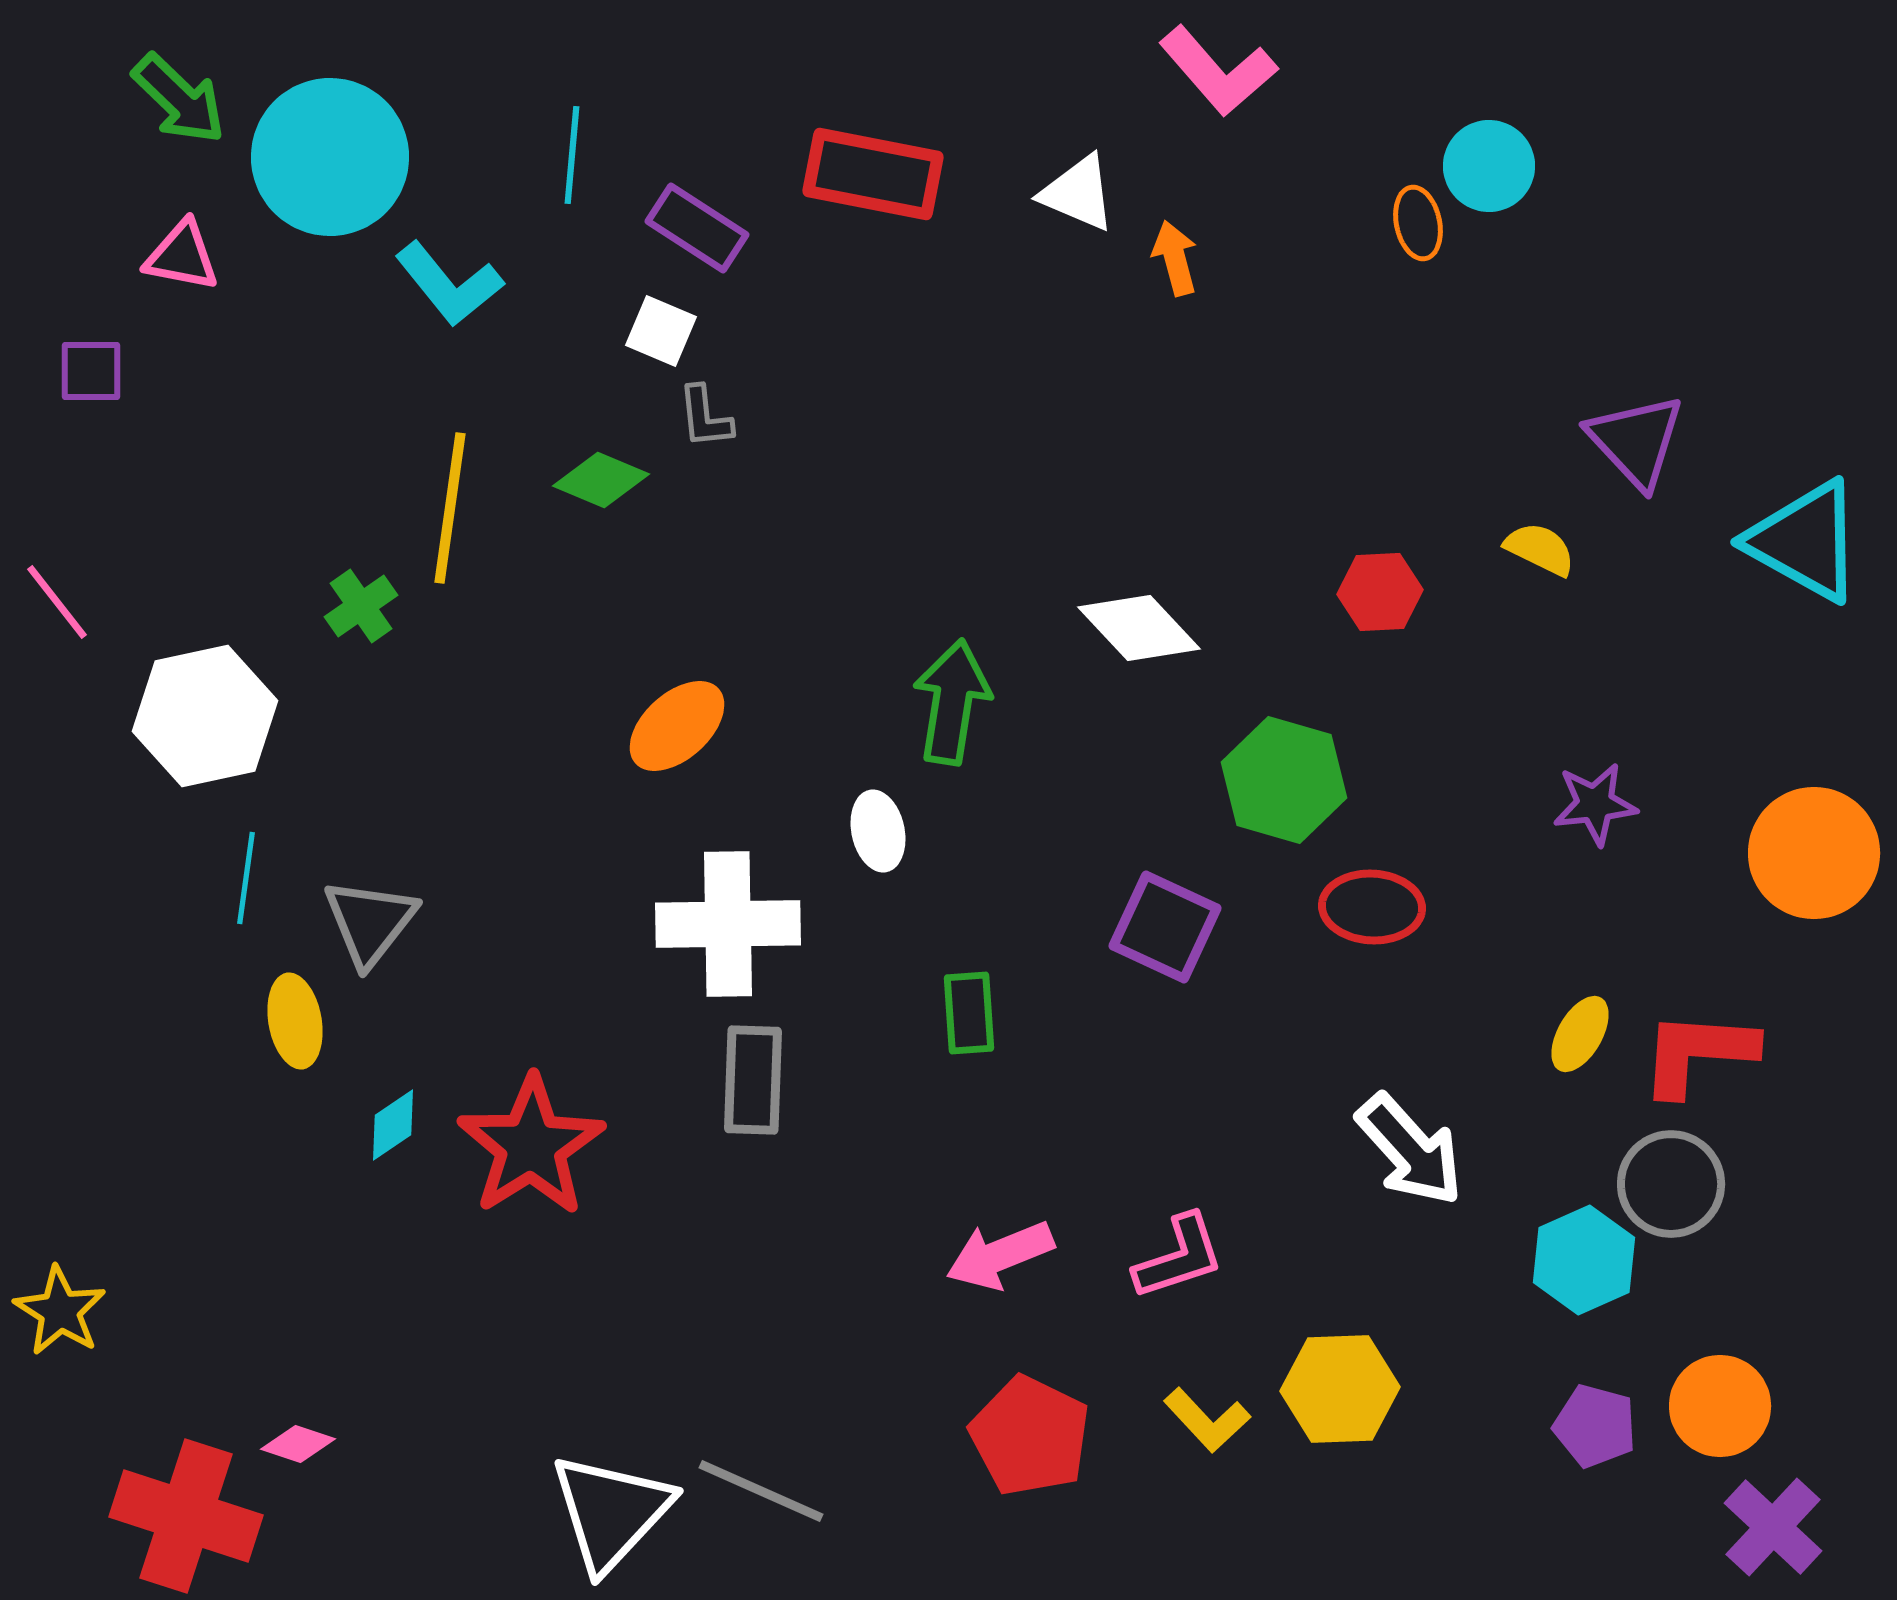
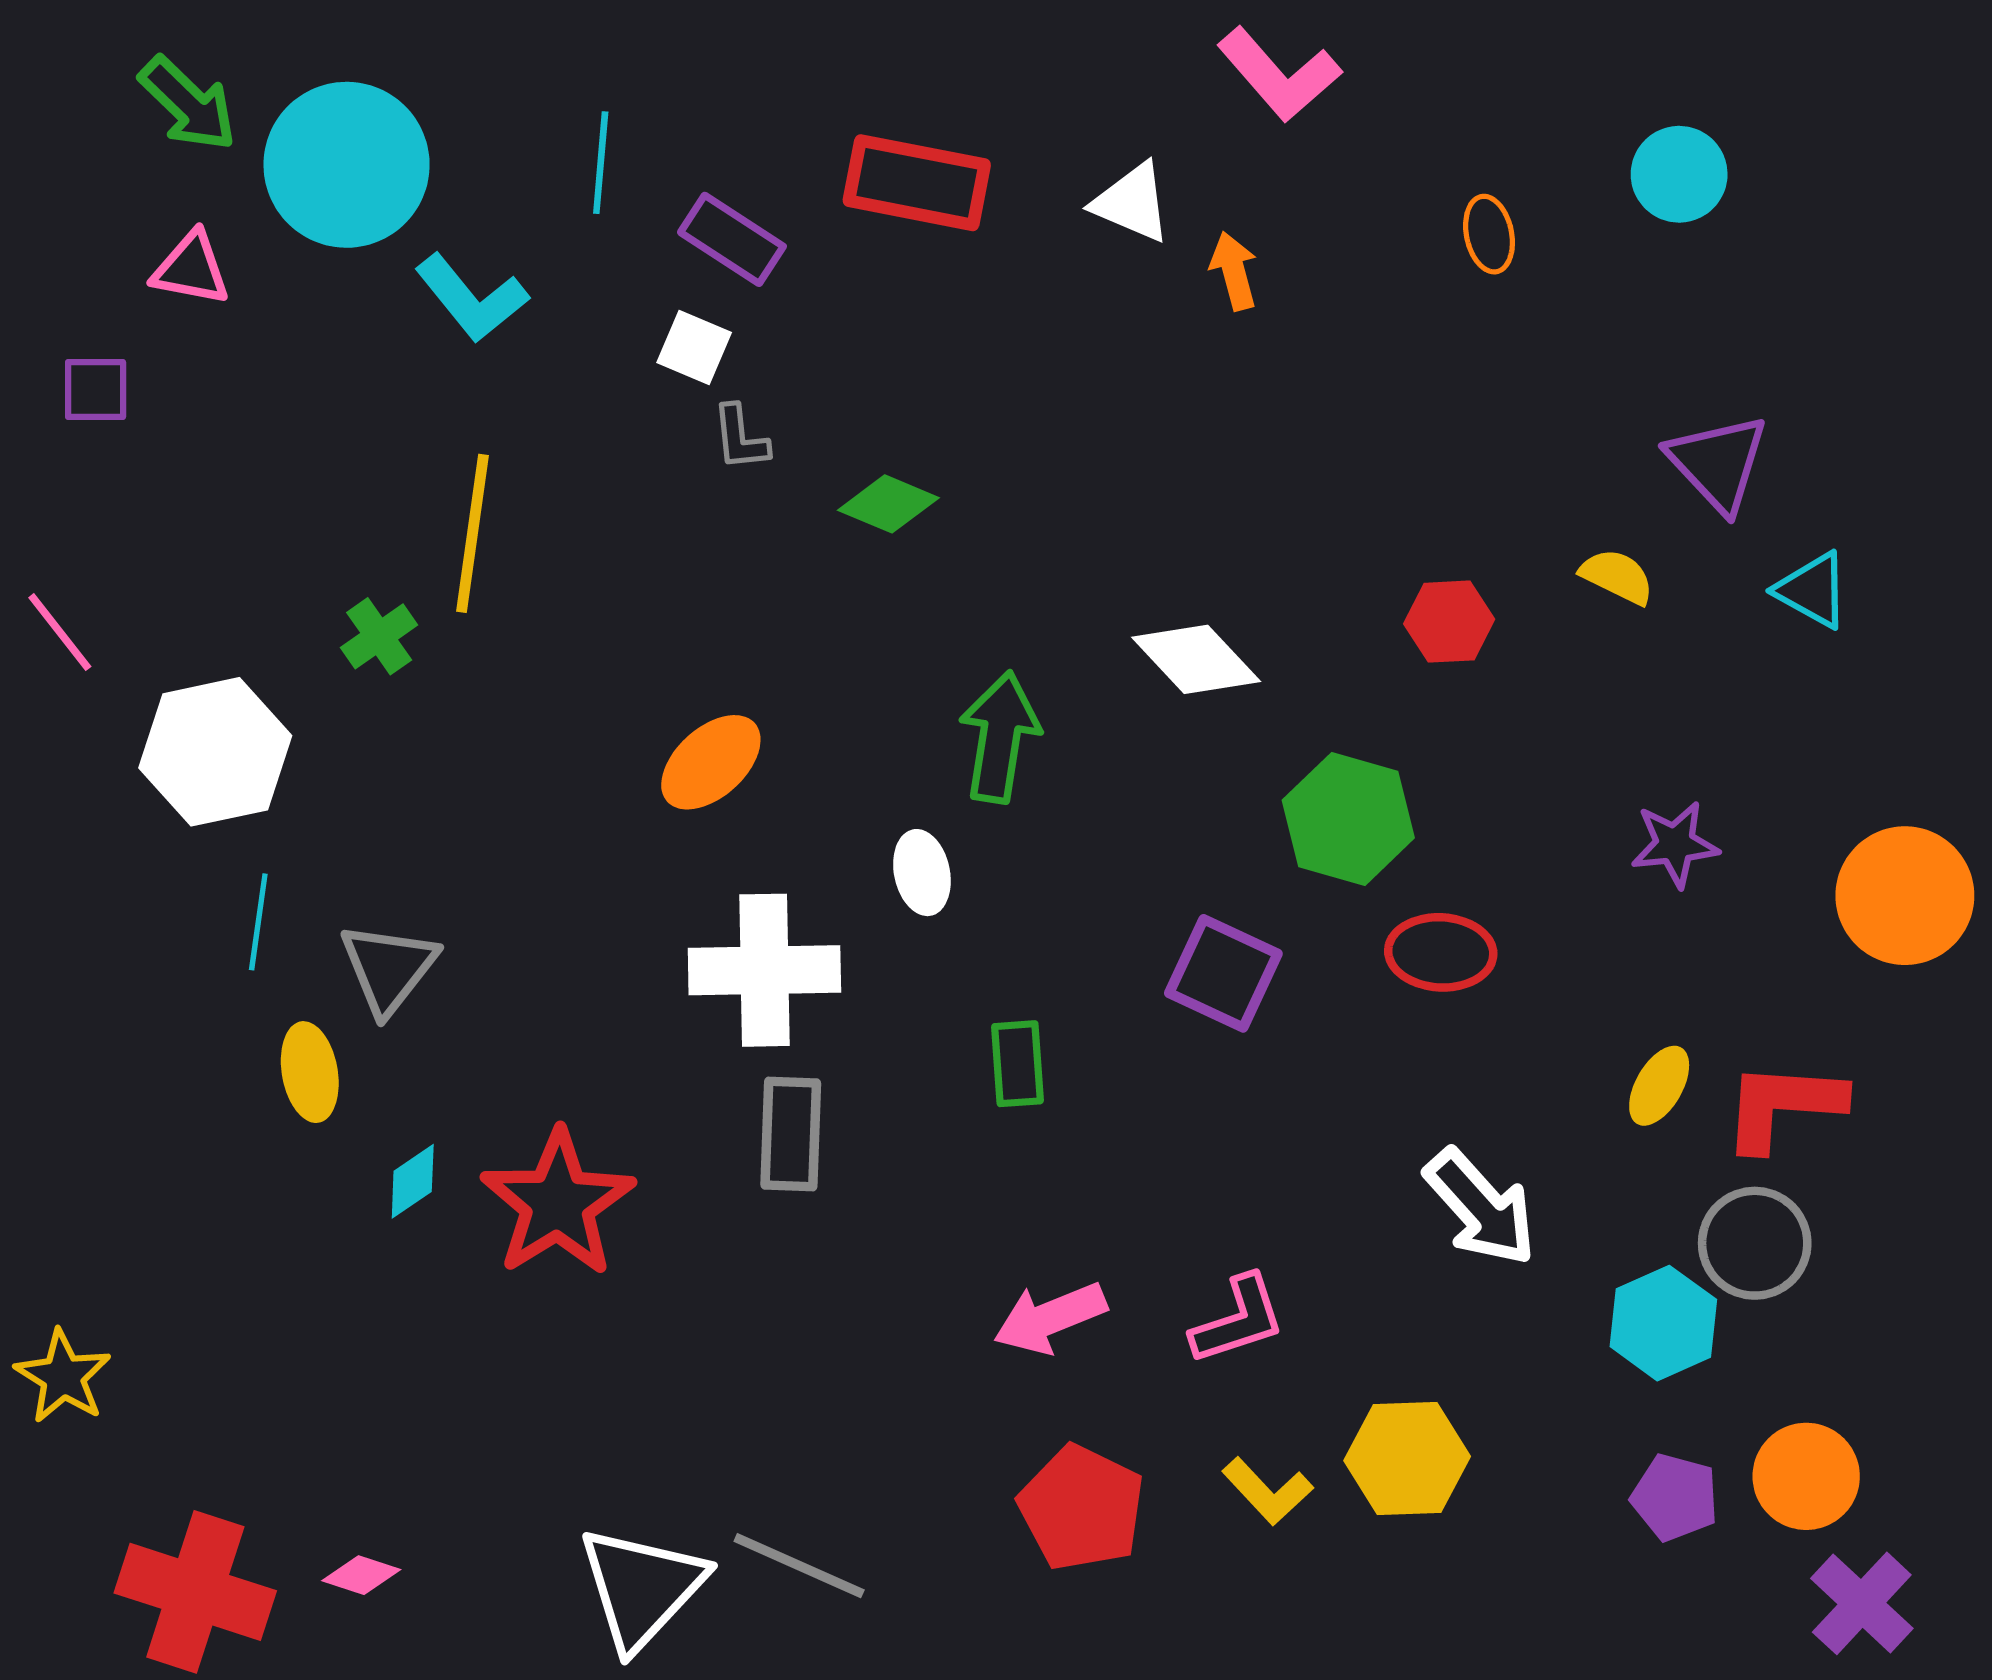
cyan circle: (1489, 166) -> (1679, 174), moved
green diamond: (601, 480) -> (888, 504), moved
cyan triangle: (1805, 541) -> (1812, 590), moved, size x0.6
pink diamond: (298, 1444) -> (361, 1575), moved

